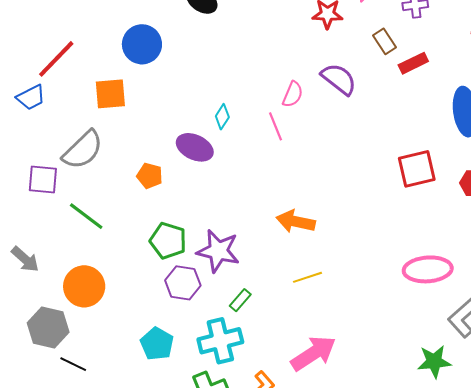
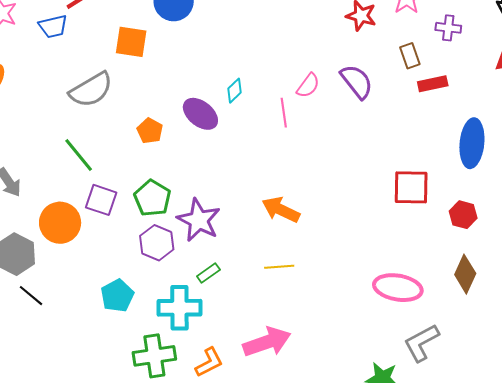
purple square: (43, 179) -> (101, 200), moved

